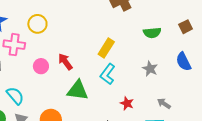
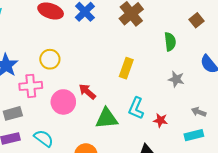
brown square: (186, 27) -> (197, 20), moved
green semicircle: (152, 33) -> (170, 42), turned -78
pink circle: (41, 66) -> (63, 102), size x1.5
cyan L-shape: (108, 74) -> (136, 108), moved

